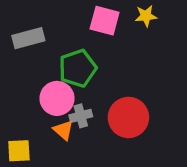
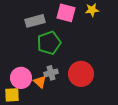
gray rectangle: (28, 38) -> (35, 21), moved
pink circle: (57, 98) -> (21, 78), moved

